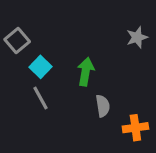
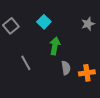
cyan square: (40, 67) -> (44, 22), moved
orange cross: (135, 128) -> (87, 73), moved

